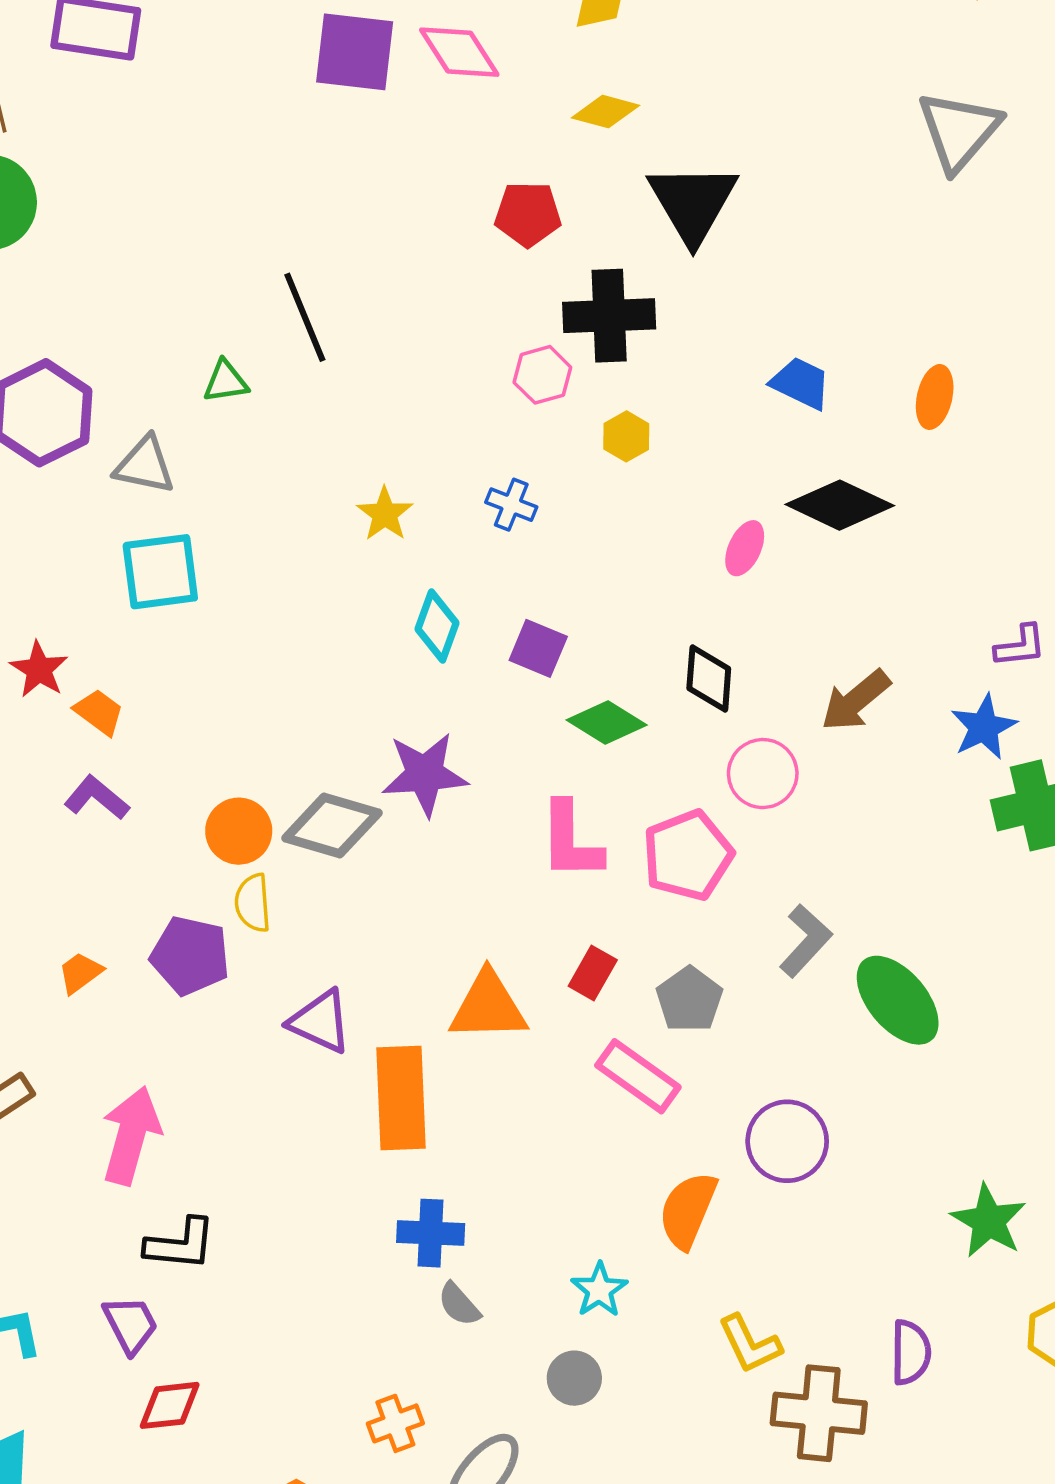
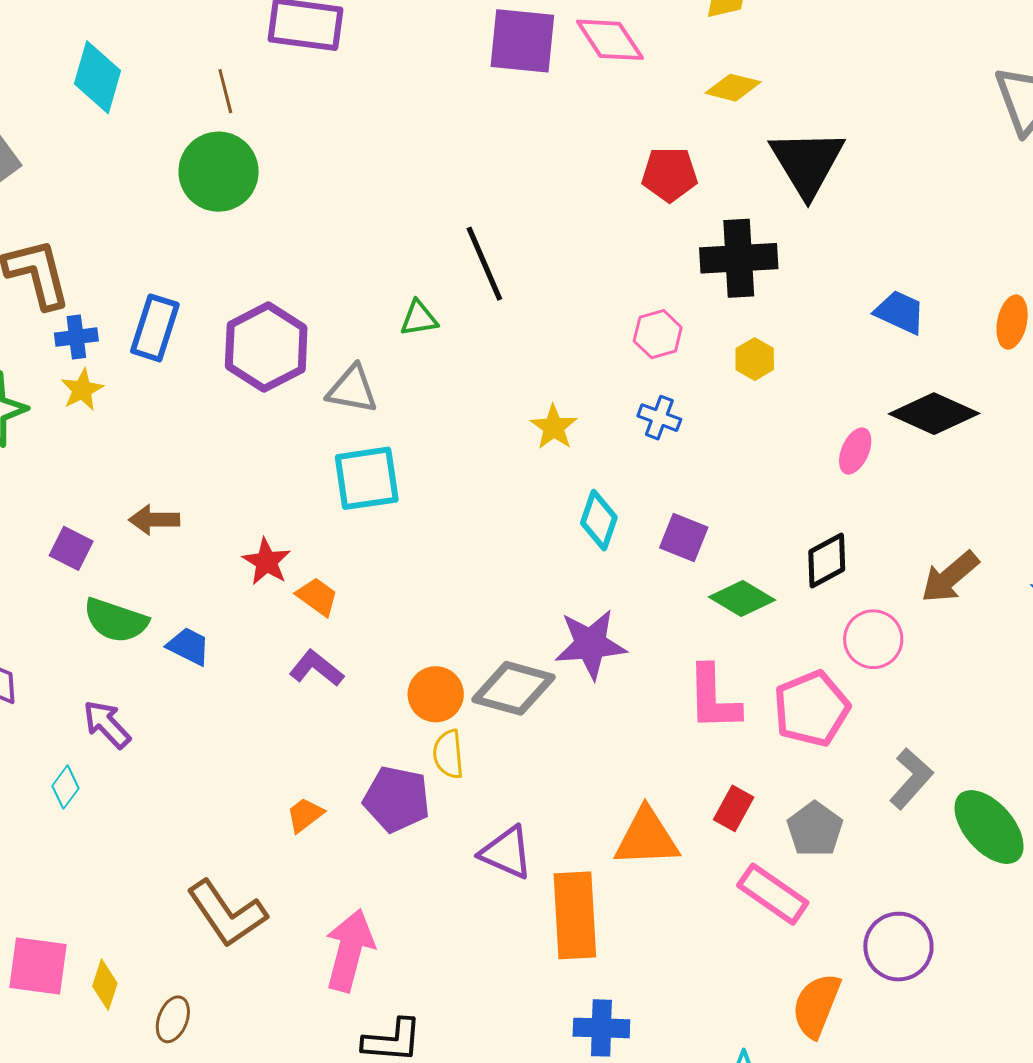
pink hexagon: (542, 375) -> (658, 334), moved
black diamond: (709, 679) -> (827, 560), turned 58

